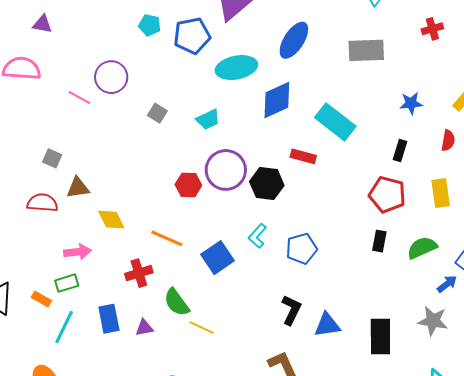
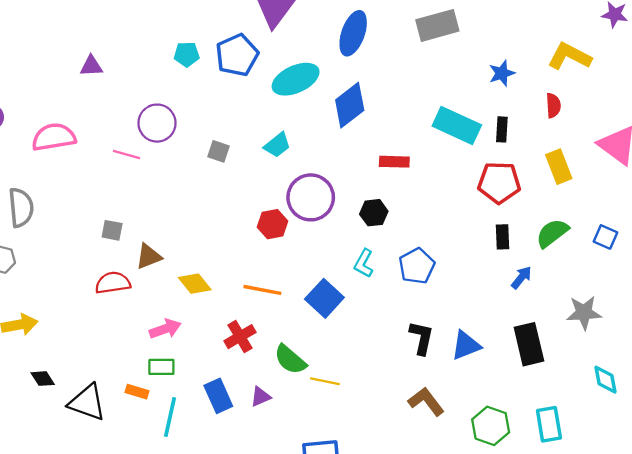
purple triangle: (42, 24) -> (91, 66), moved
cyan rectangle: (335, 122) -> (457, 126), moved
black hexagon: (267, 183) -> (374, 213), moved, size x0.7
green rectangle: (67, 283) -> (161, 367), turned 30
blue arrow: (447, 284) -> (521, 277), moved

